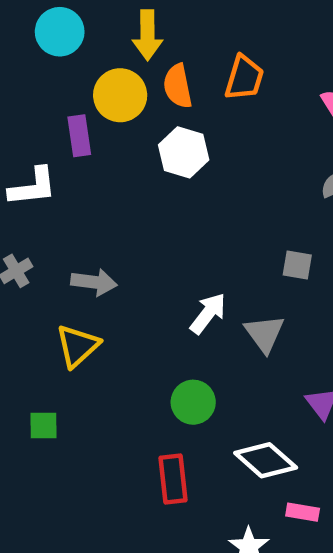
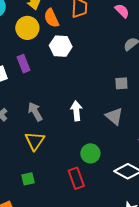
purple rectangle: (79, 136) -> (24, 64), moved
gray arrow: (94, 282) -> (35, 112), turned -114
white arrow: (208, 313) -> (76, 111), moved, turned -30
red rectangle: (173, 479) -> (76, 178), moved

